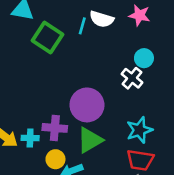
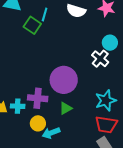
cyan line: (82, 26) -> (45, 14), moved
green square: (47, 37) -> (32, 25), size x0.7
green triangle: (90, 140) -> (66, 108), size x0.6

